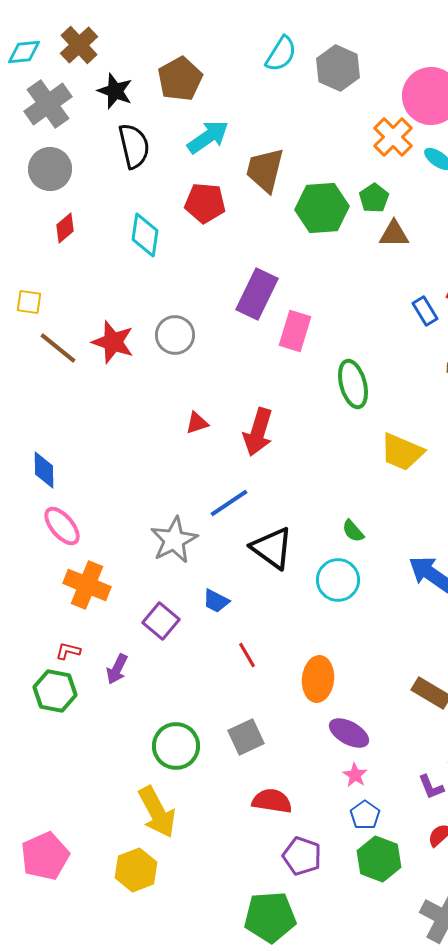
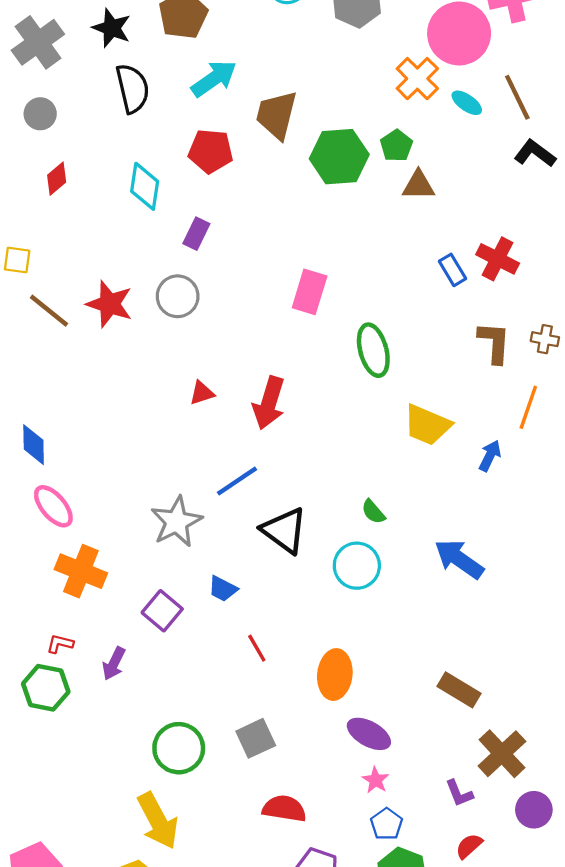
gray circle: (50, 169) -> (40, 114), size x0.7
purple rectangle: (257, 294) -> (196, 234), moved, size x0.6

